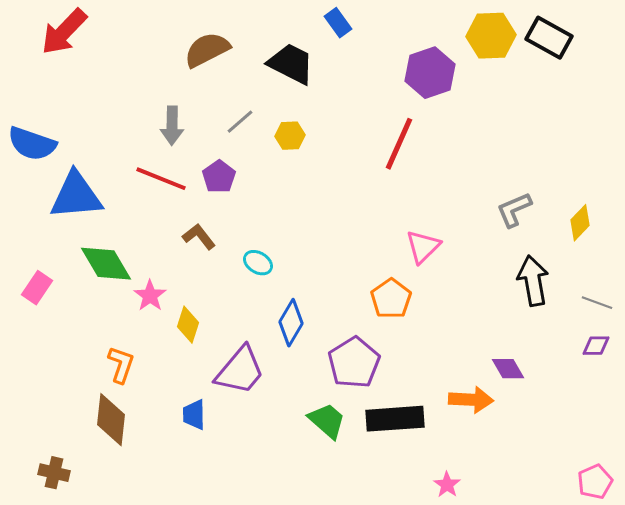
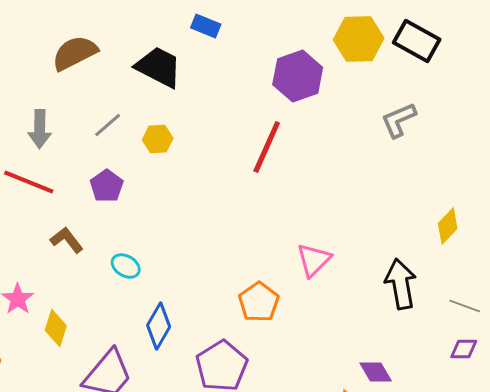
blue rectangle: (338, 23) -> (206, 26), turned -32
purple pentagon: (219, 177) -> (107, 186), moved
gray L-shape: (514, 210) -> (399, 120), moved
pink triangle: (423, 247) -> (314, 260), moved

